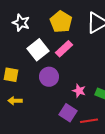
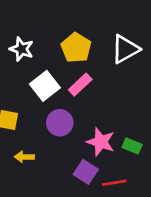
pink star: (79, 91) -> (101, 142), size x1.5
yellow arrow: (15, 101) -> (24, 157), moved

